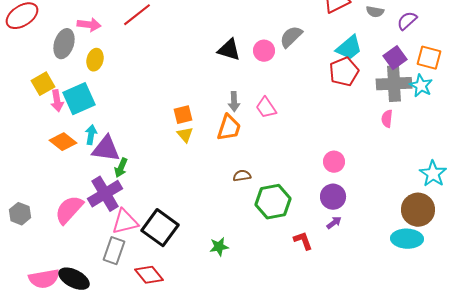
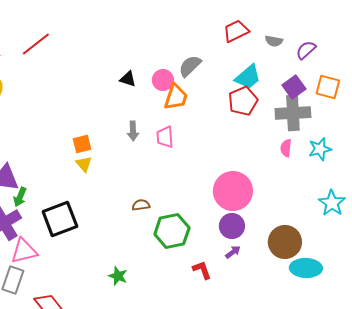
black triangle: (229, 50) -> (128, 79), size x0.7
cyan star: (421, 86) -> (320, 149), moved, turned 30
pink trapezoid: (266, 108) -> (165, 137), turned 30
orange trapezoid: (229, 128) -> (176, 97), moved
pink circle: (334, 162) -> (233, 191), size x1.8
brown circle: (418, 210) -> (285, 242), moved
black square: (160, 228) -> (60, 219), moved, turned 33
green star: (219, 247) -> (118, 276), turned 30

